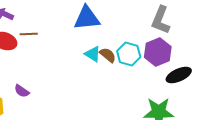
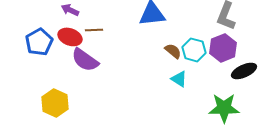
cyan triangle: (93, 54) -> (179, 79), moved
purple semicircle: (22, 91) -> (85, 60), moved, size x1.8

